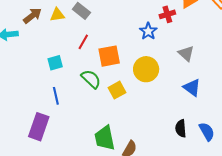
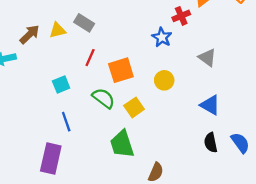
yellow circle: (146, 69) -> (164, 80), size x0.7
blue triangle: (192, 87) -> (210, 105), moved
green trapezoid: (105, 138) -> (122, 144), moved

